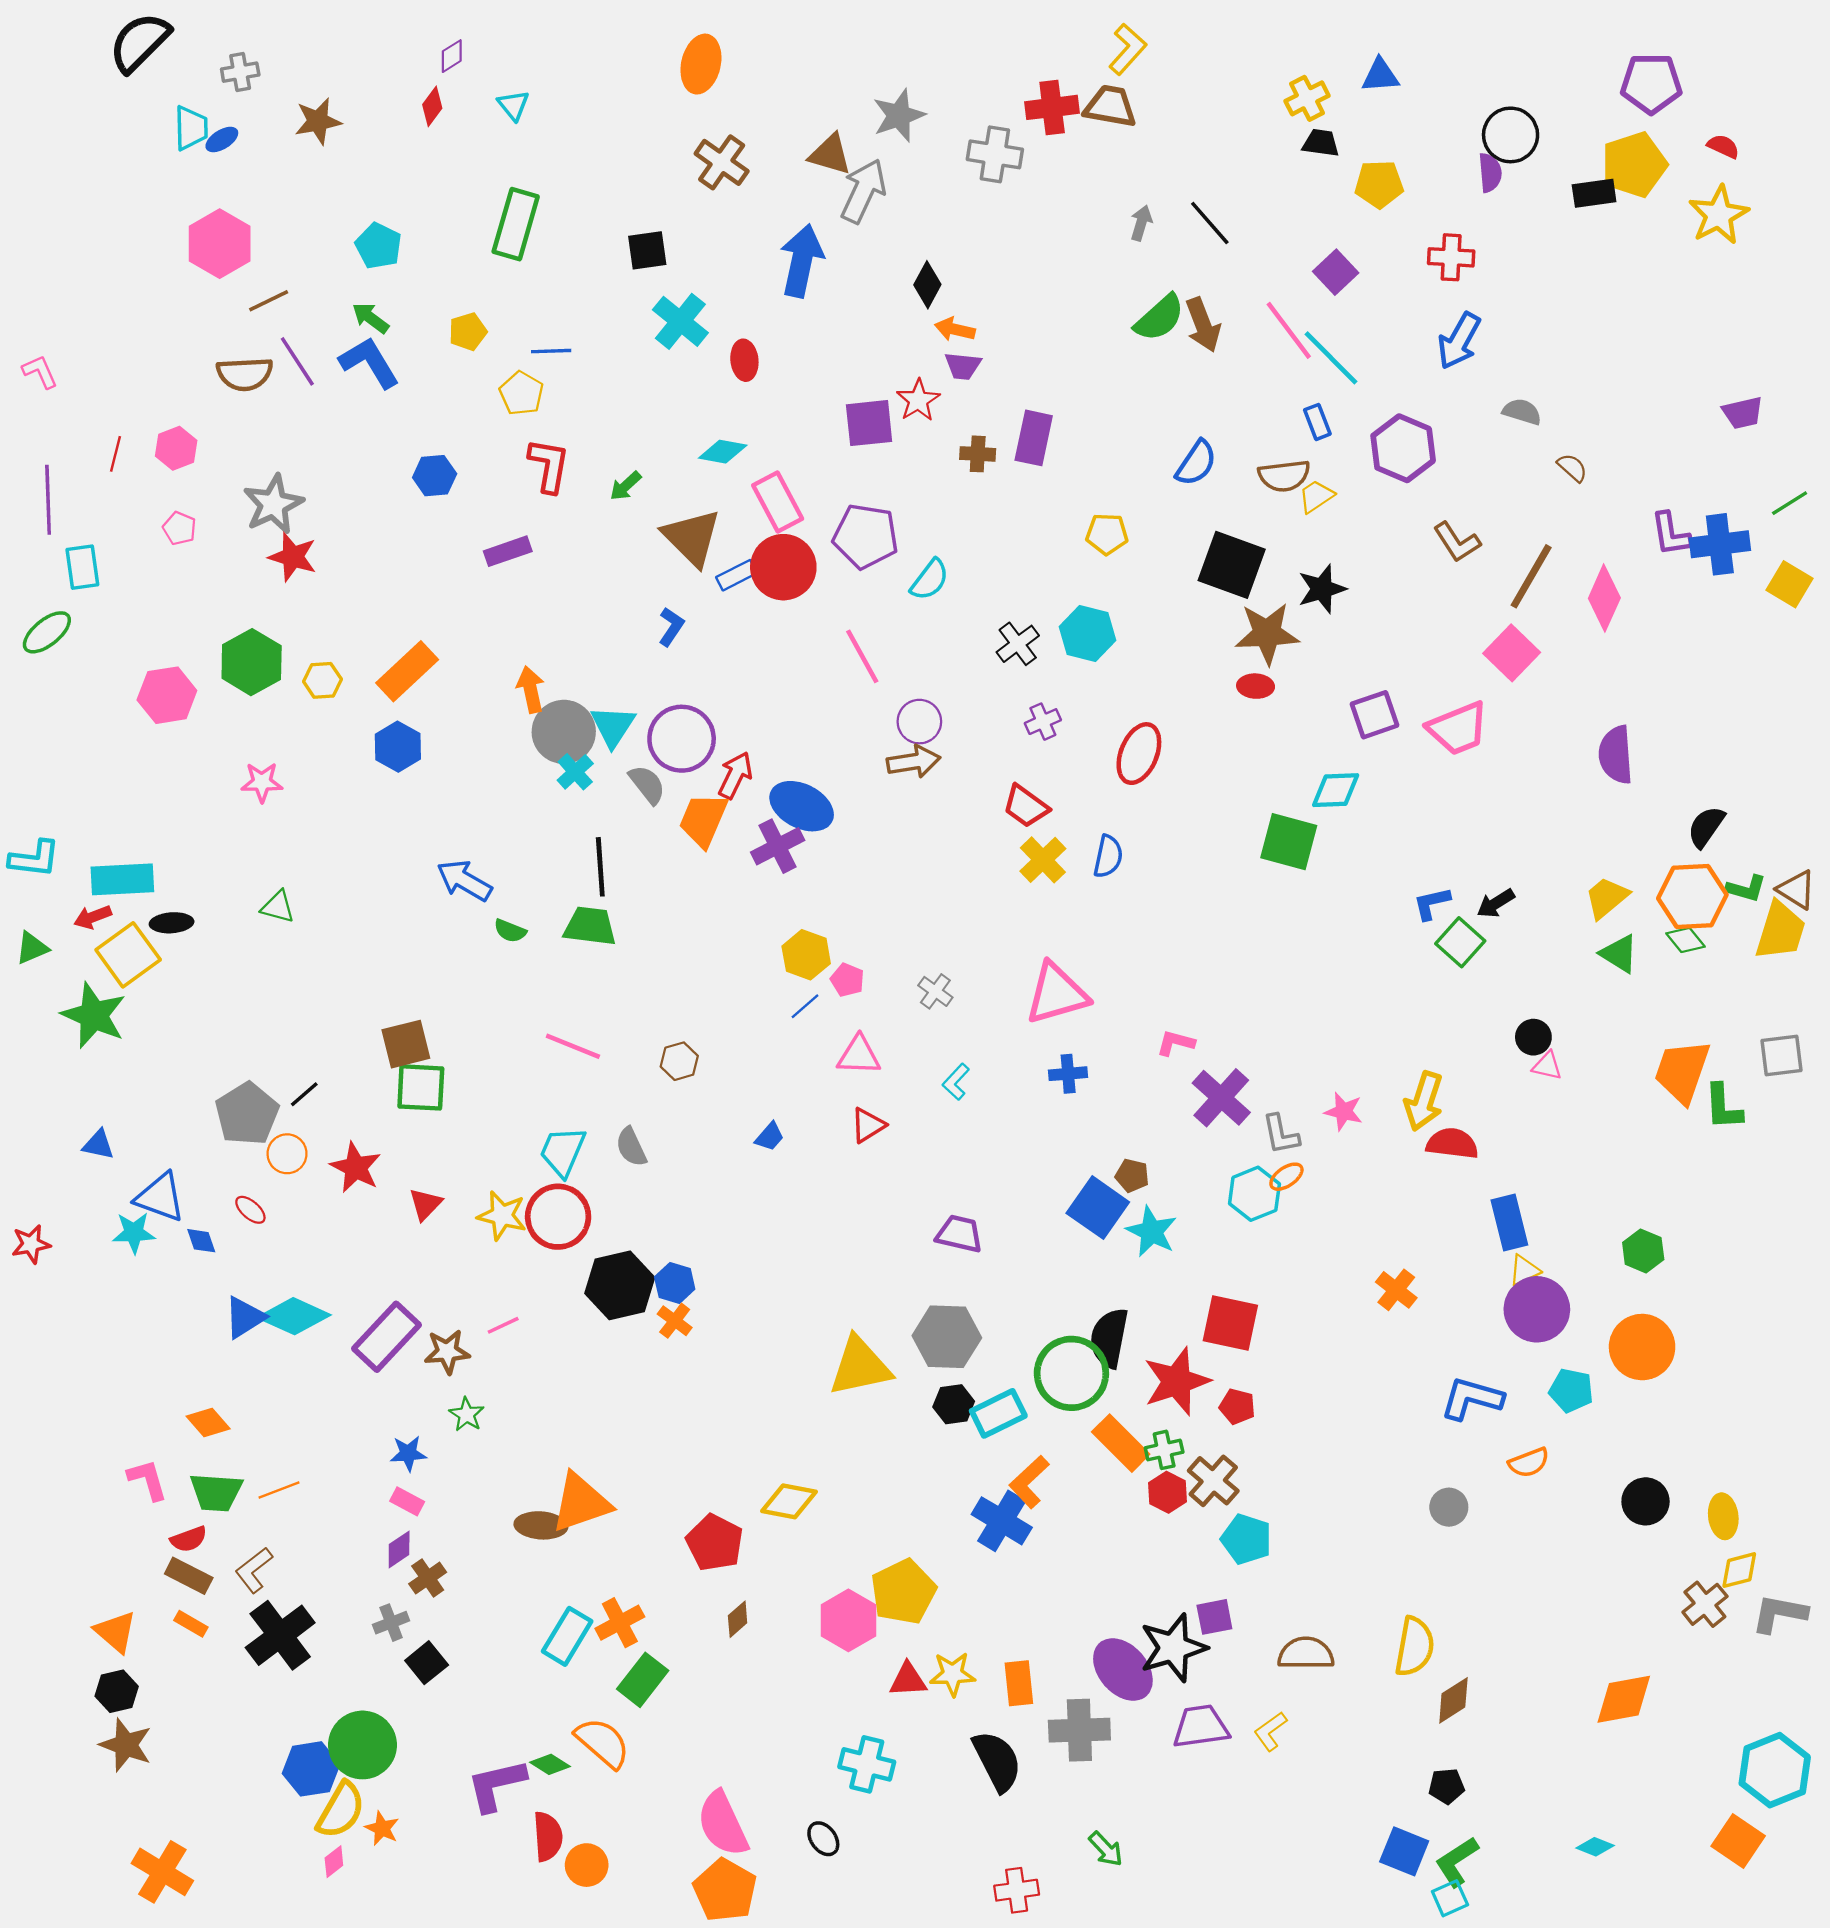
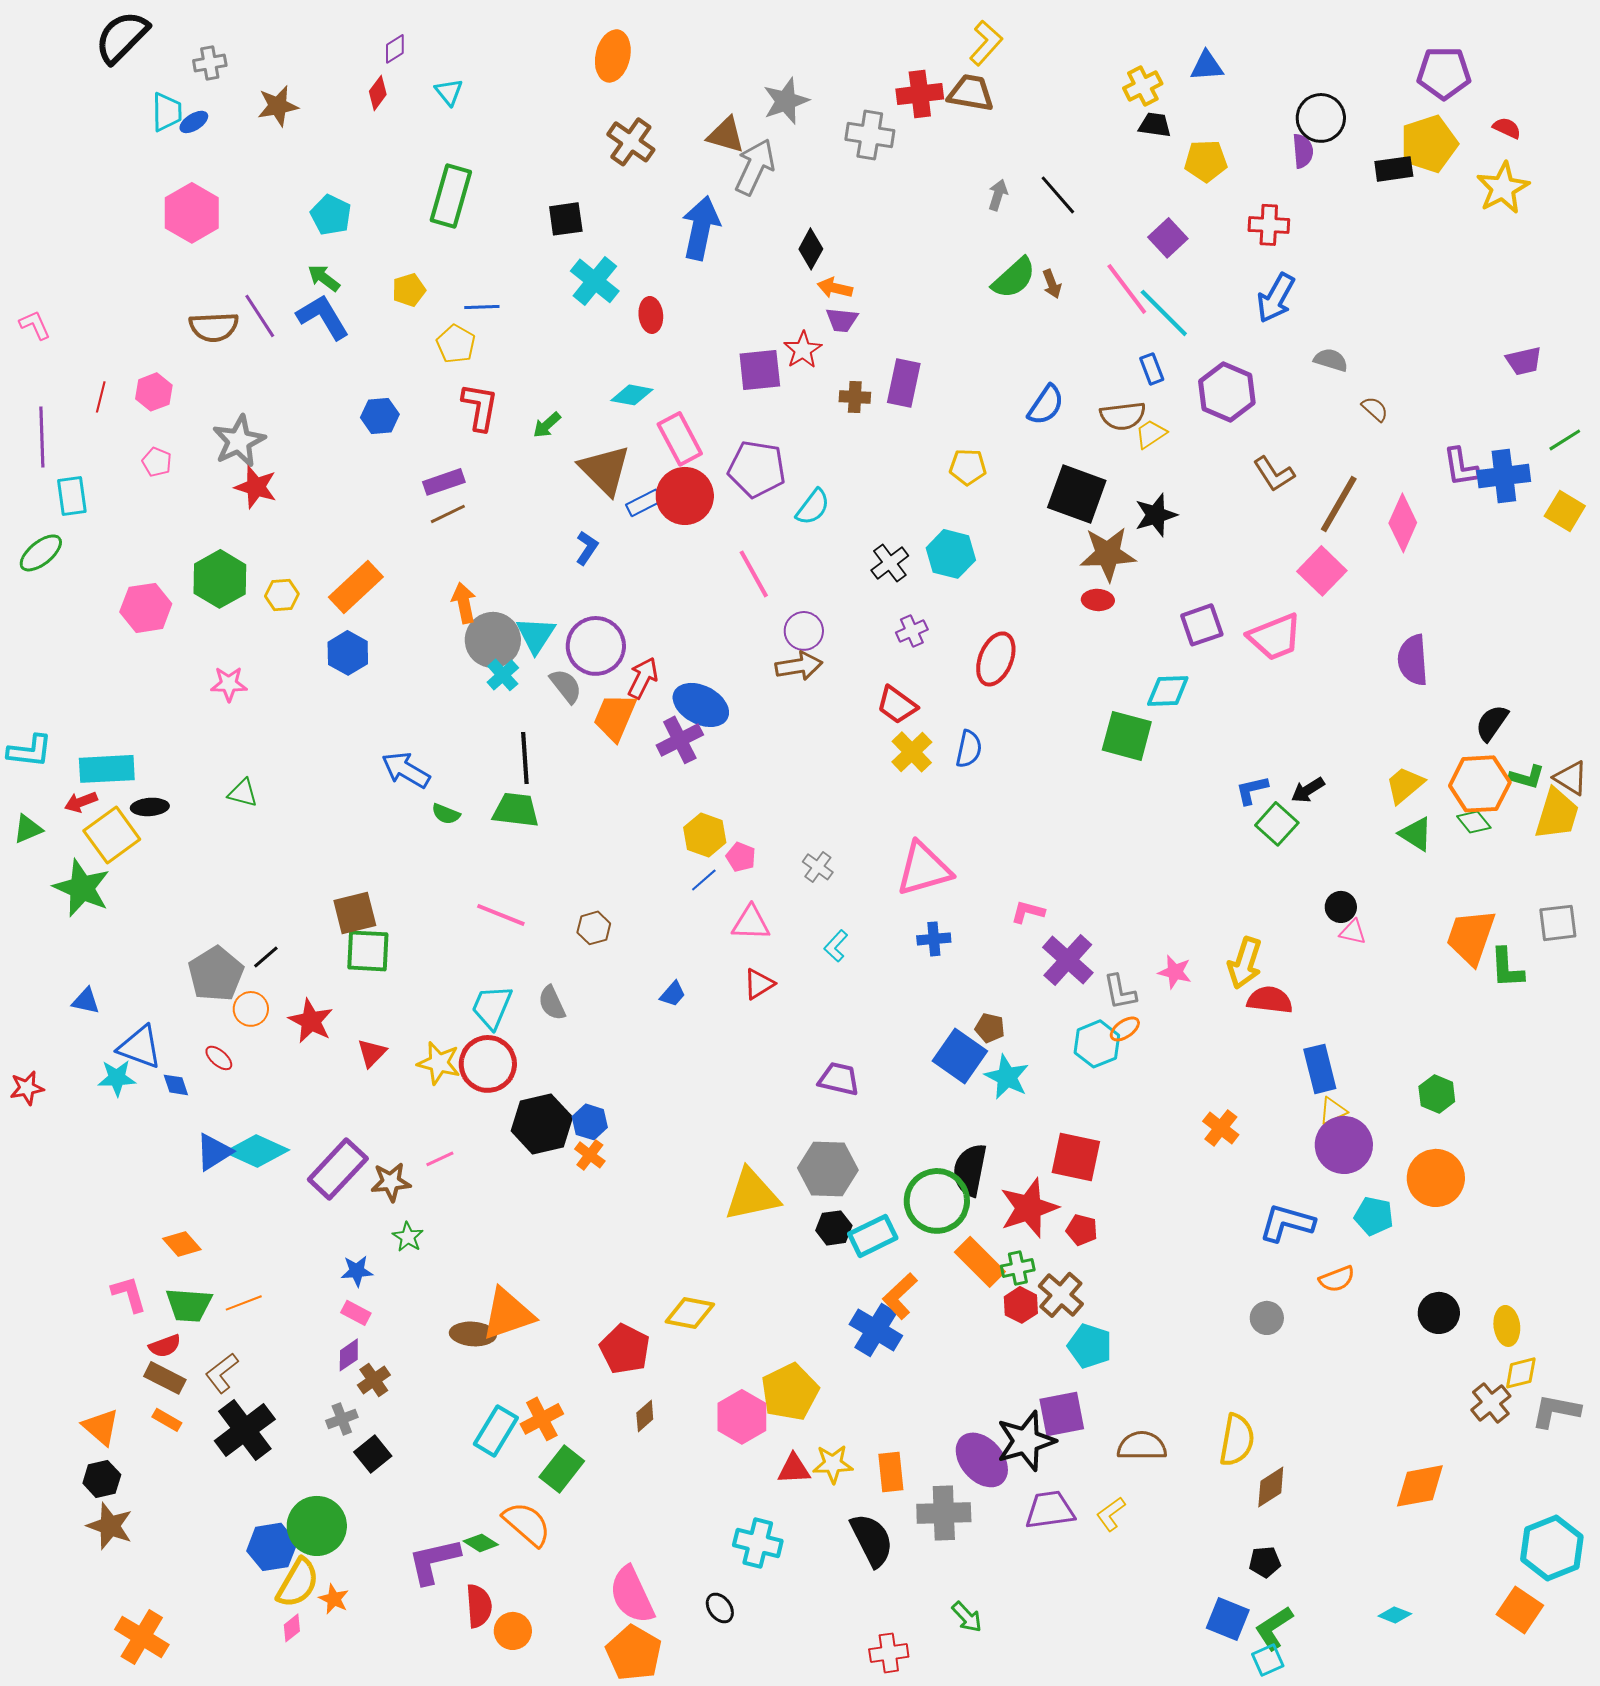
brown line: (269, 301) -> (448, 514), moved
brown arrow: (1203, 325) -> (1052, 284), size x0.6
purple square: (1214, 1617) -> (1062, 1414), size x1.4

